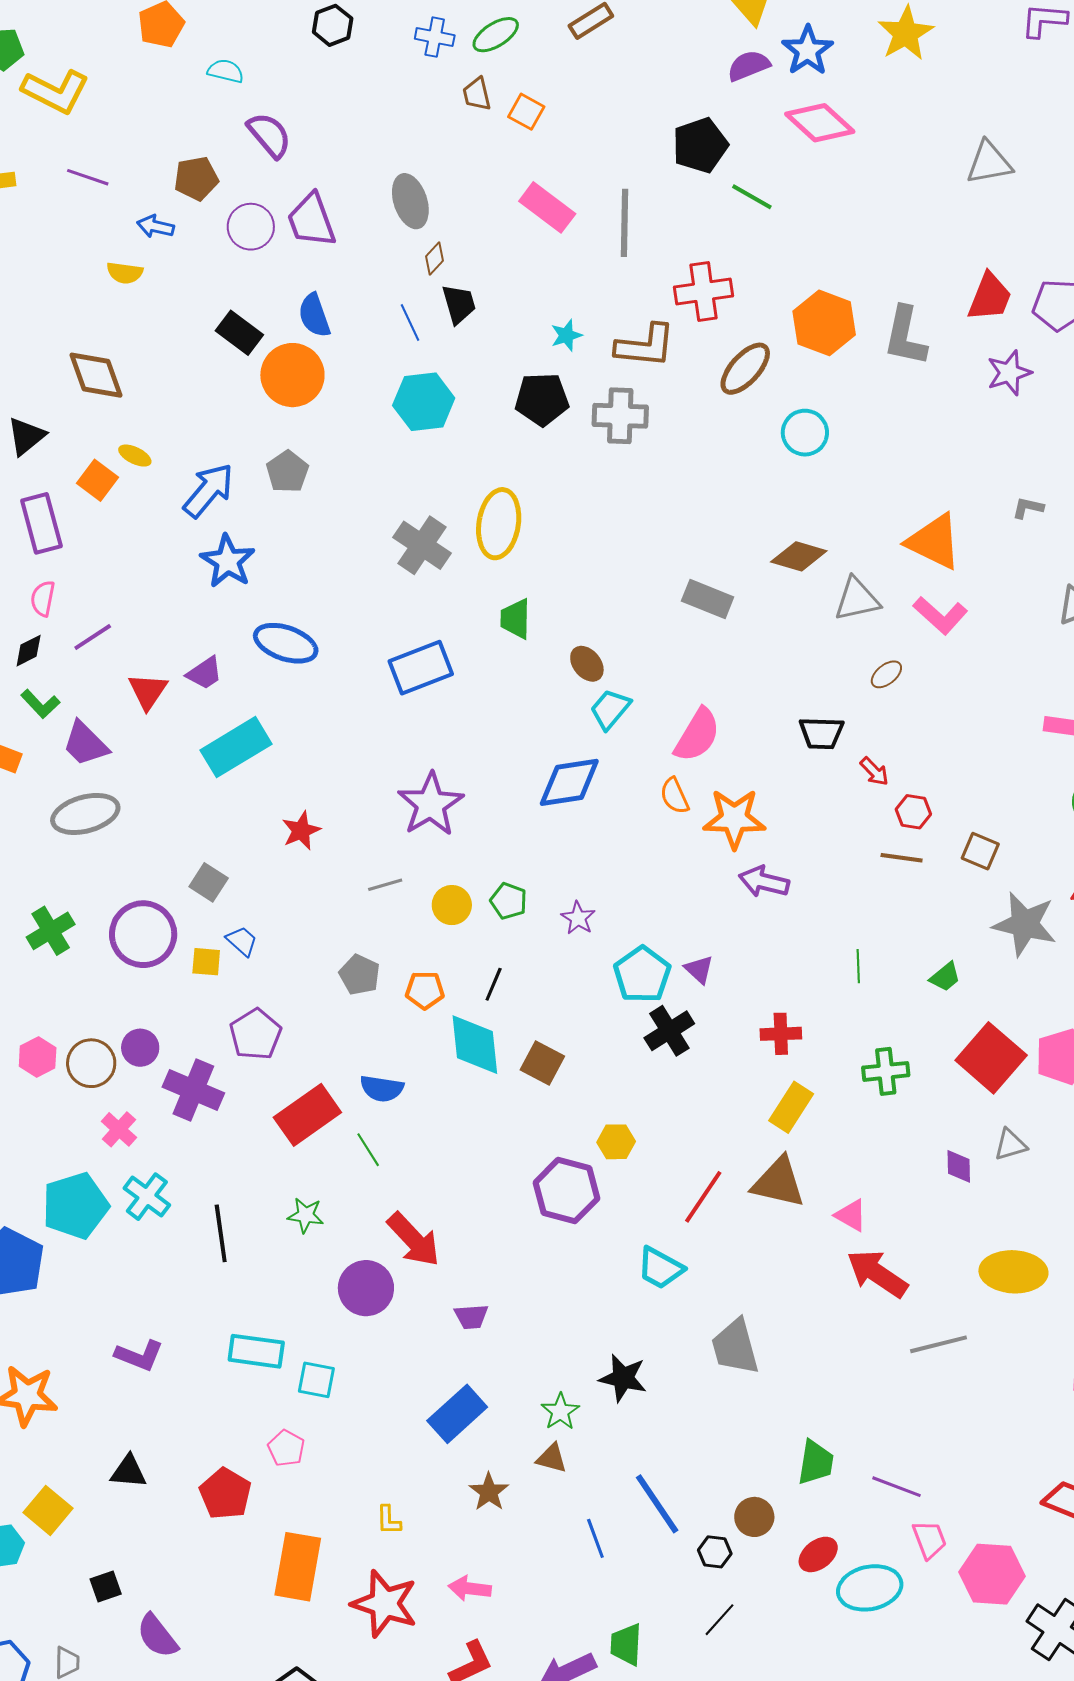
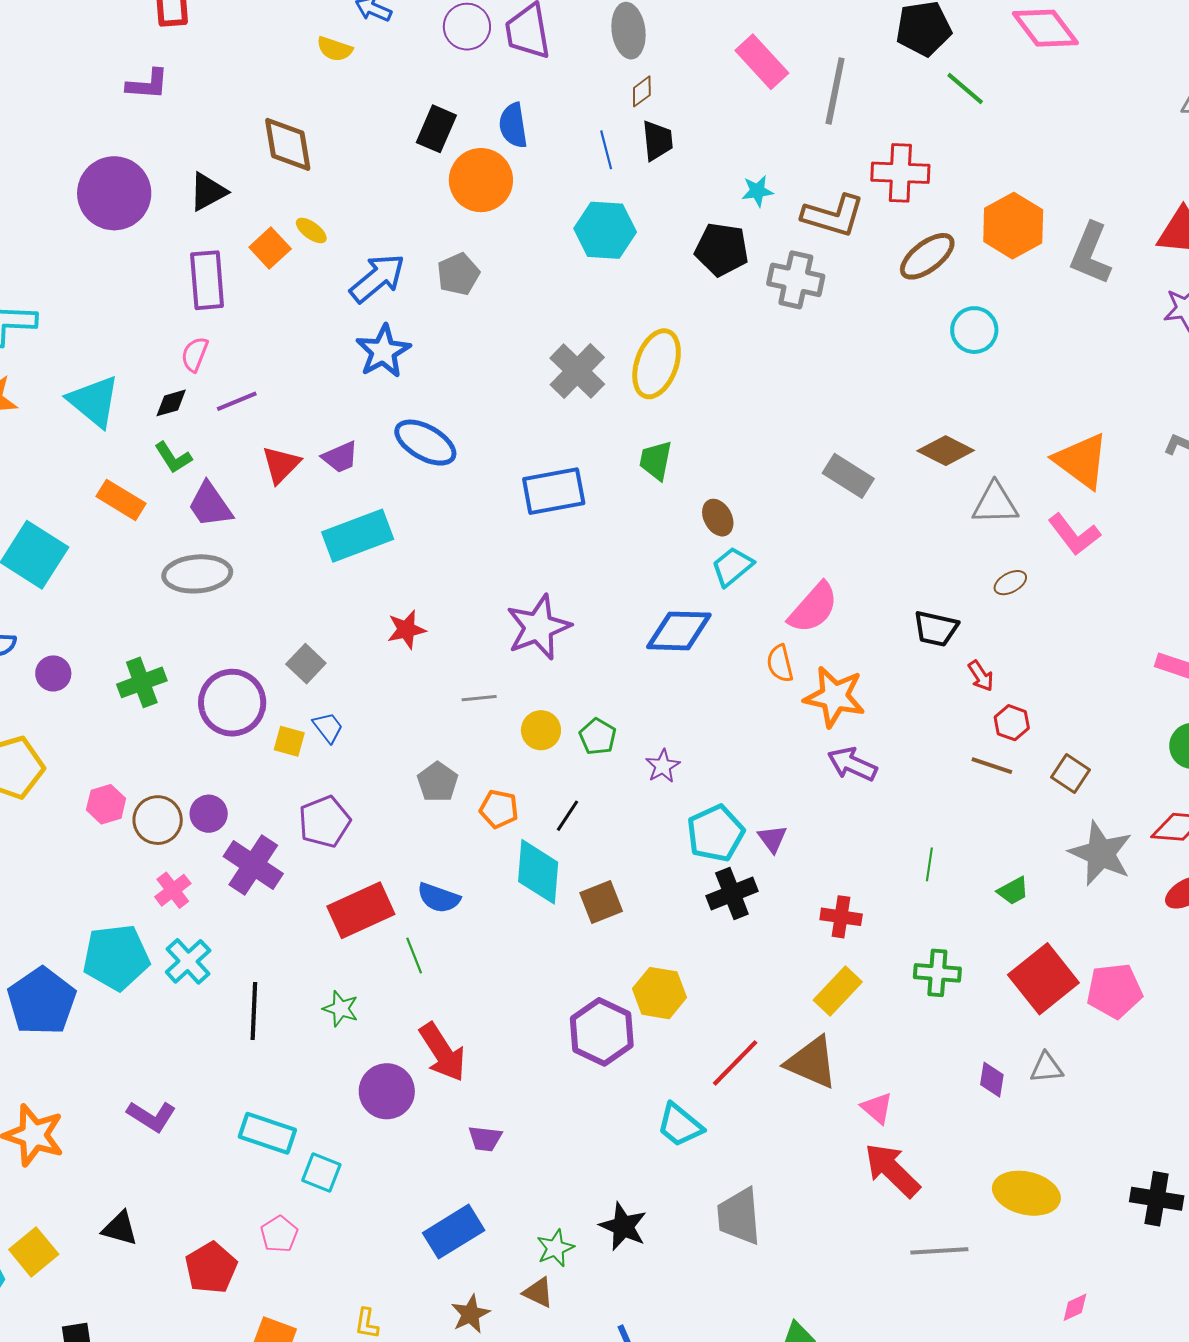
black rectangle: (239, 333) -> (436, 129), turned 66
brown square: (542, 1063) -> (601, 902), turned 30
yellow hexagon: (616, 1142) -> (659, 993), size x1.4

